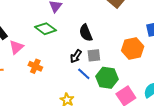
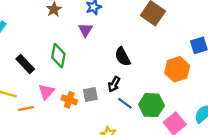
green diamond: (46, 29) -> (58, 56), moved, turned 70
pink triangle: (16, 47) -> (46, 92), moved
gray square: (94, 55) -> (90, 95), moved

